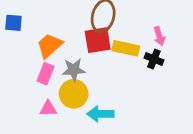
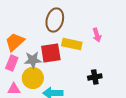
red square: (98, 40) -> (51, 53), moved
black cross: (154, 59) -> (95, 77), moved, turned -32

